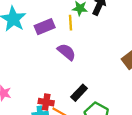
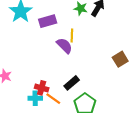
yellow line: (71, 23) -> (72, 36), moved

